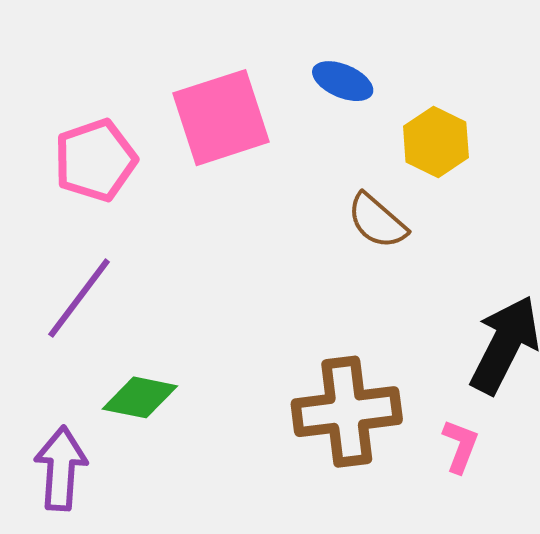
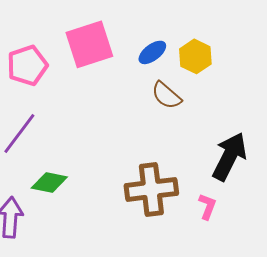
blue ellipse: (343, 81) -> (152, 52), moved, turned -60

